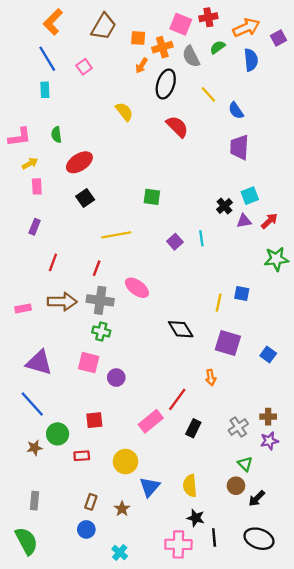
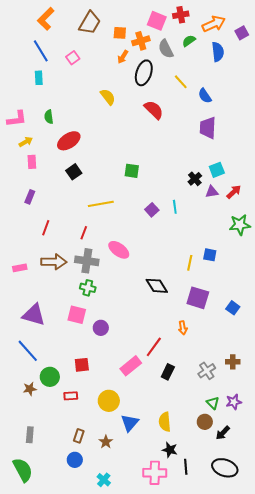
purple star: (269, 441) -> (234, 402), moved

